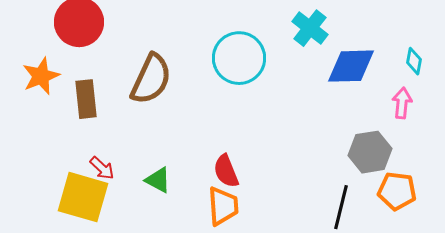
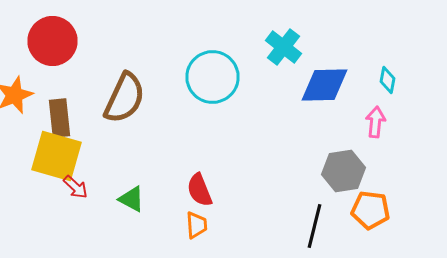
yellow square: (83, 197) -> (56, 156), moved
orange trapezoid: (223, 206) -> (196, 225), size x0.7

